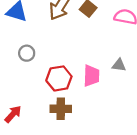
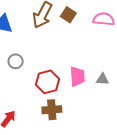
gray triangle: (119, 65) -> (102, 79), moved

